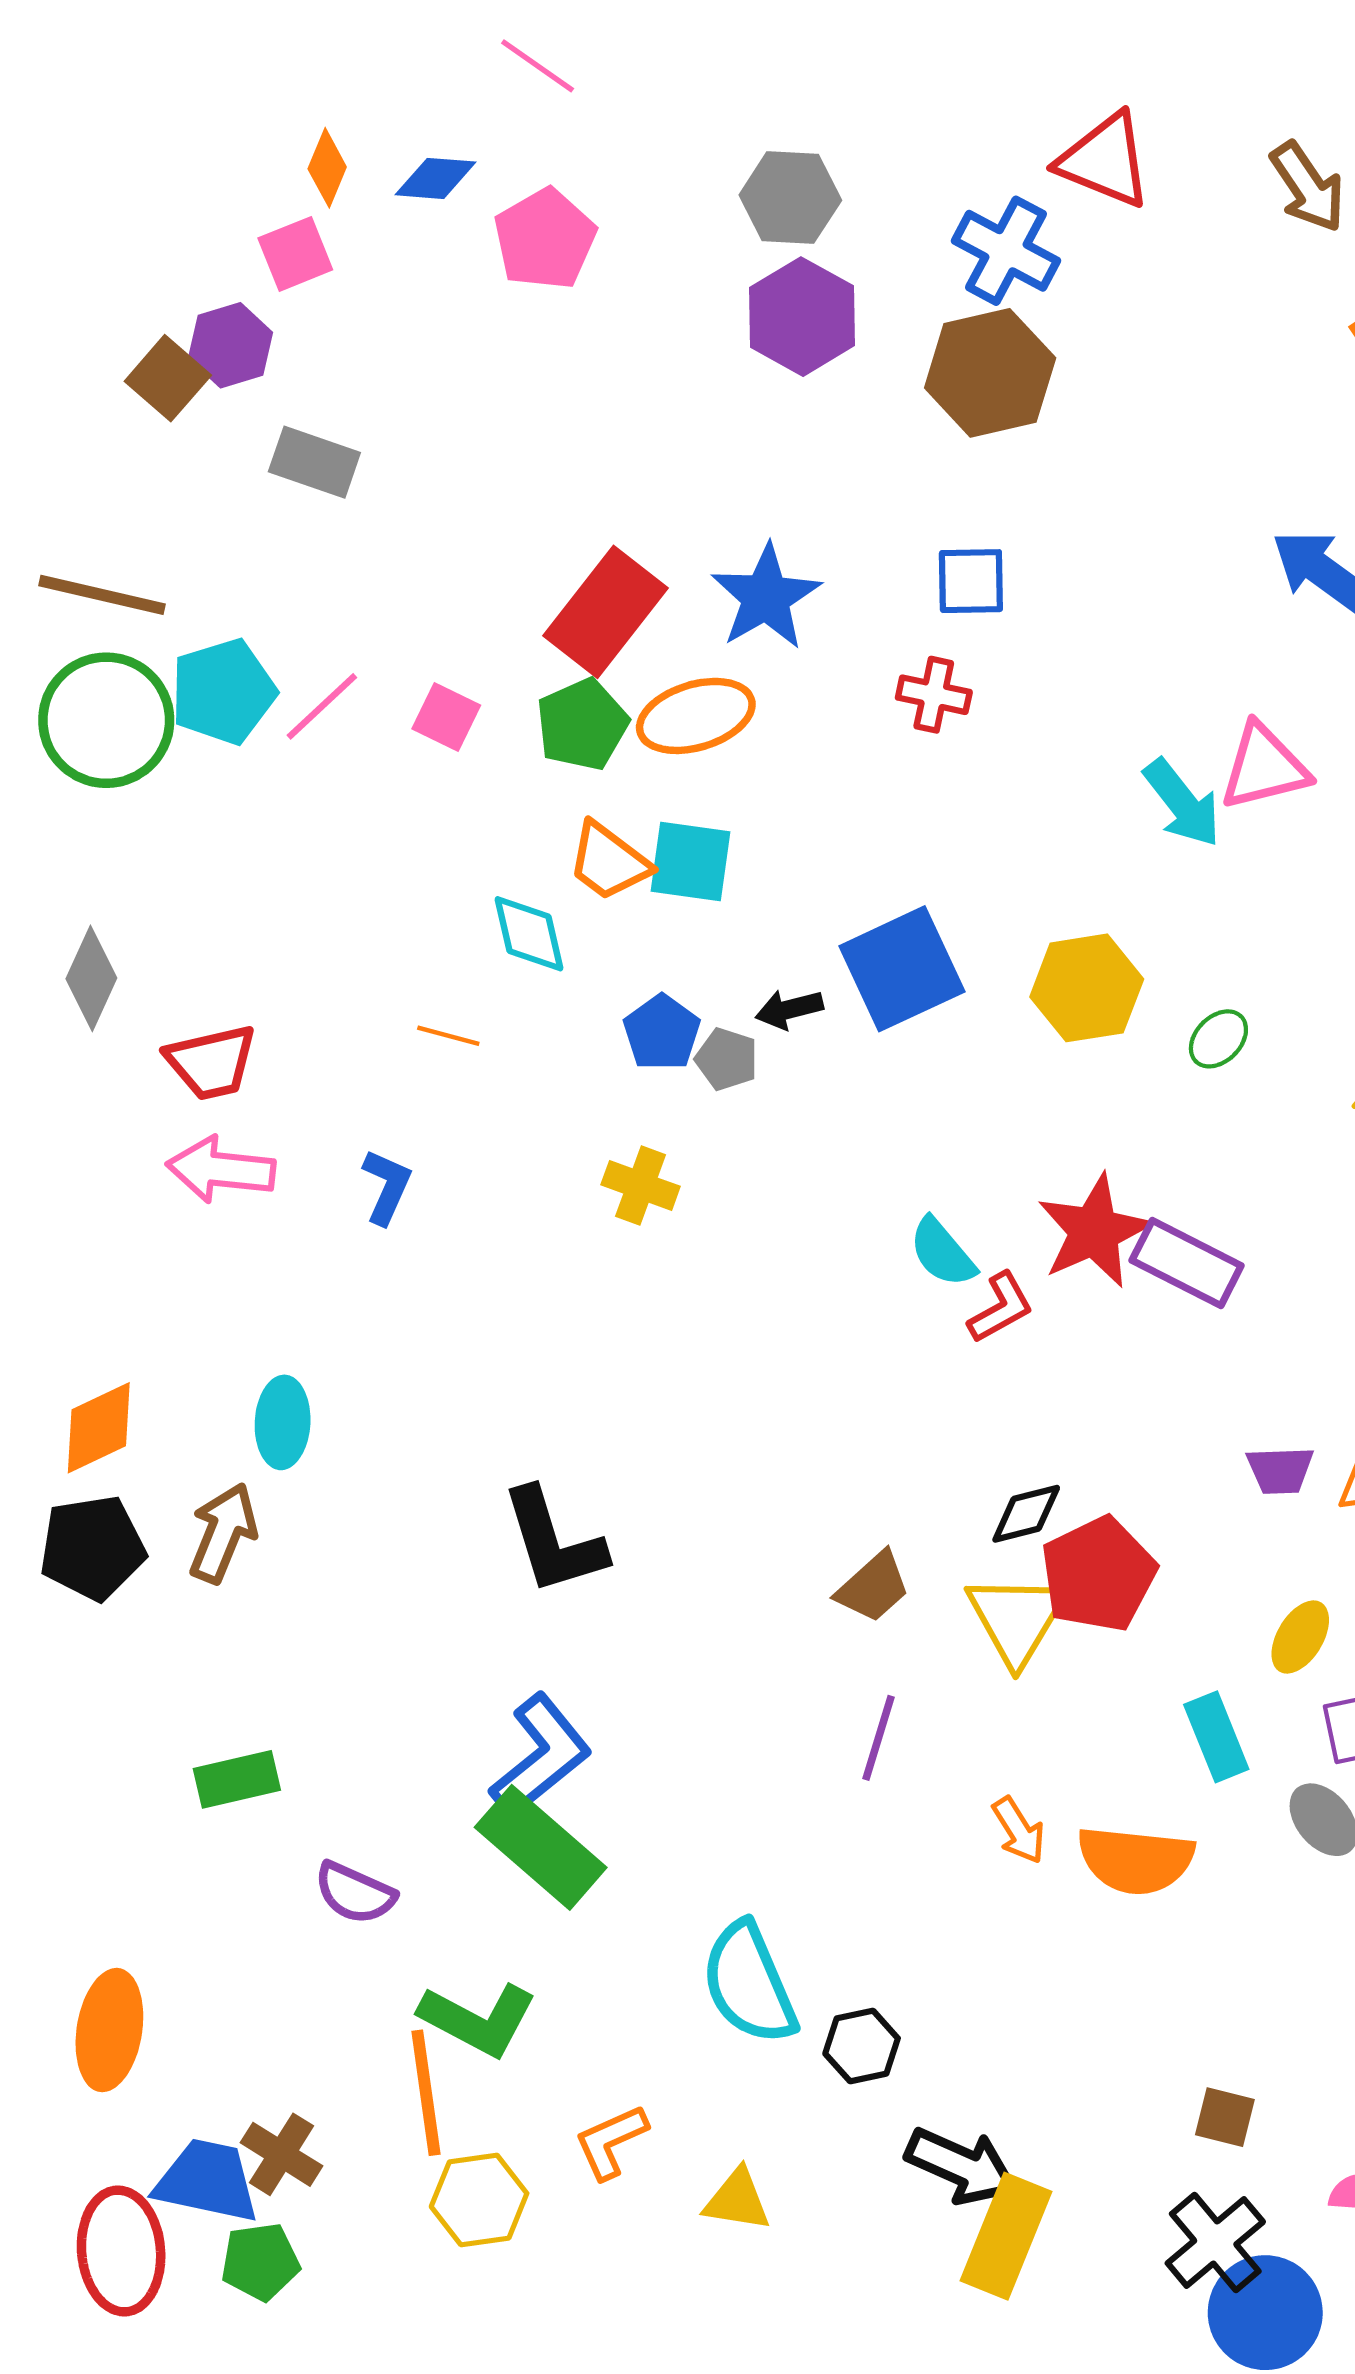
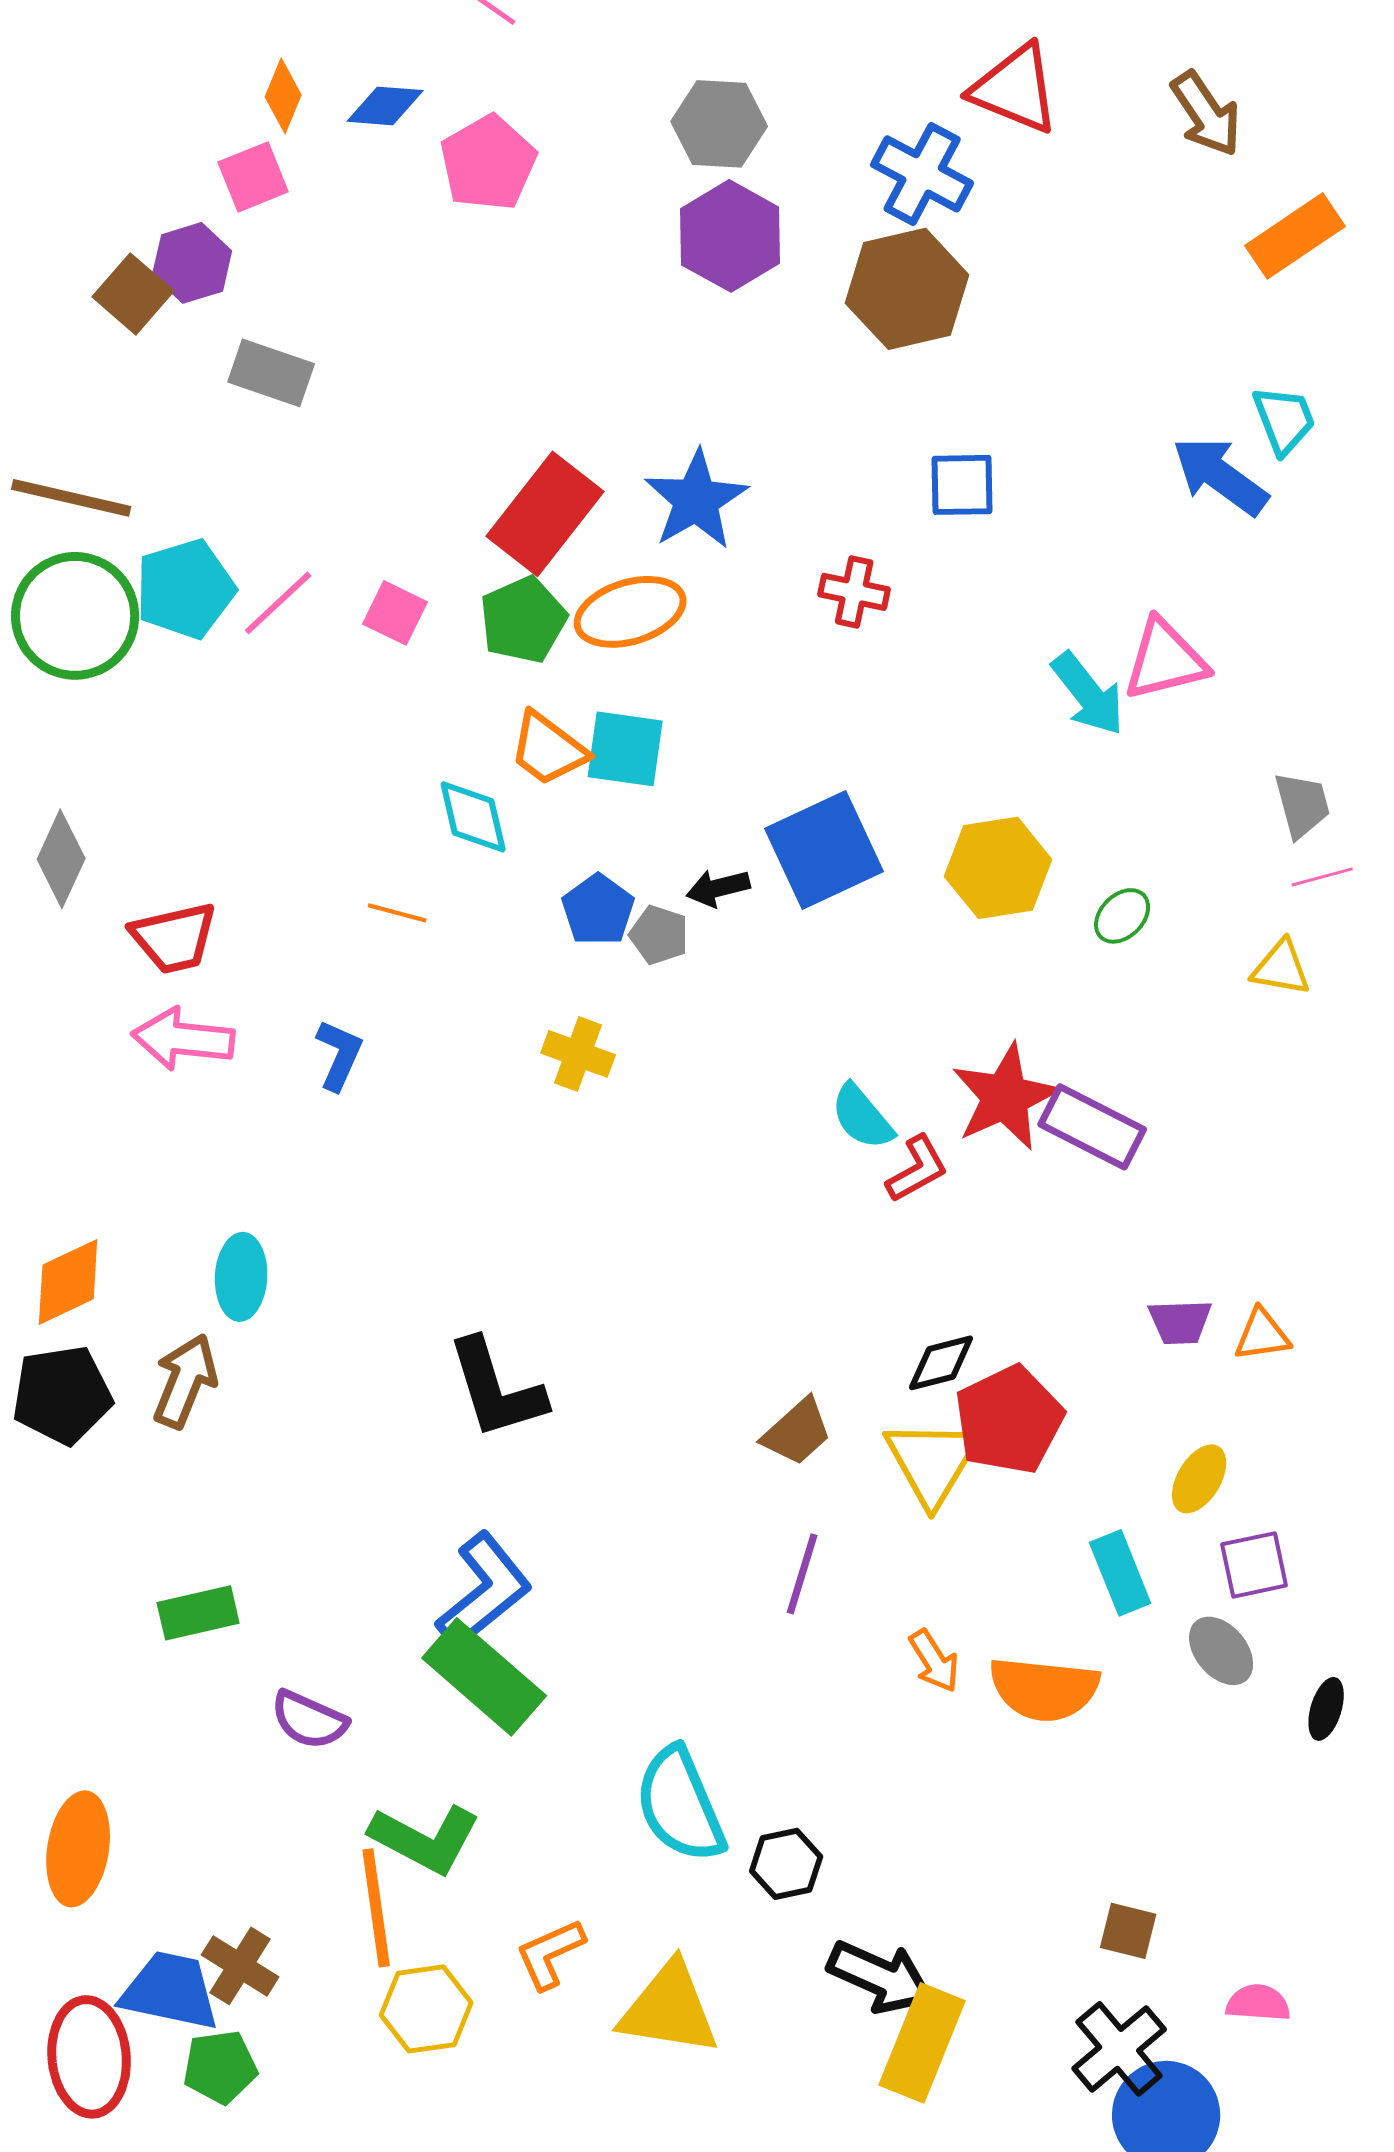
blue square: (971, 581) -> (962, 485), moved
yellow triangle: (737, 2200) -> (669, 2009), size x1.6

